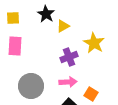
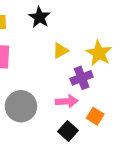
yellow triangle: (63, 26) -> (61, 51), moved
purple cross: (69, 57) -> (82, 78), moved

